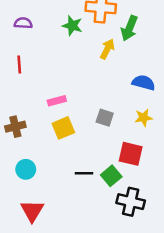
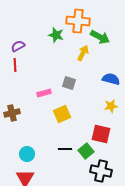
purple semicircle: (23, 23) -> (18, 46), moved, turned -32
green arrow: (129, 28) -> (100, 37), turned -84
gray square: (105, 118) -> (69, 83), moved
yellow square: (63, 128) -> (62, 114), moved
cyan circle: (26, 169) -> (27, 154), moved

